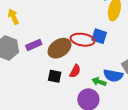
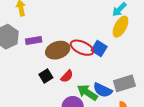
black square: (55, 76) -> (46, 76), turned 32
green arrow: (99, 82) -> (87, 92), size x1.5

